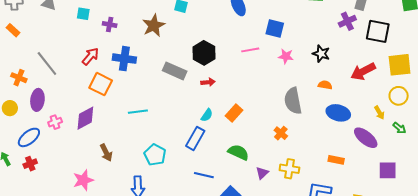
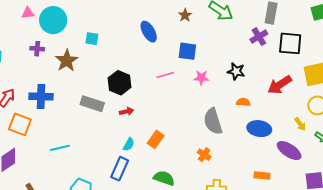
purple cross: (110, 25) -> (37, 49), moved

